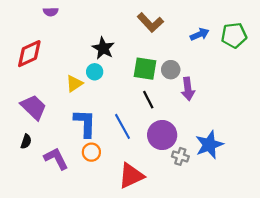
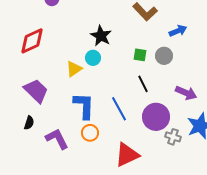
blue arrow: (200, 34) -> (178, 31), moved
green square: (145, 69) -> (140, 55), size x0.6
purple arrow: (188, 89) -> (186, 93), moved, turned -60

